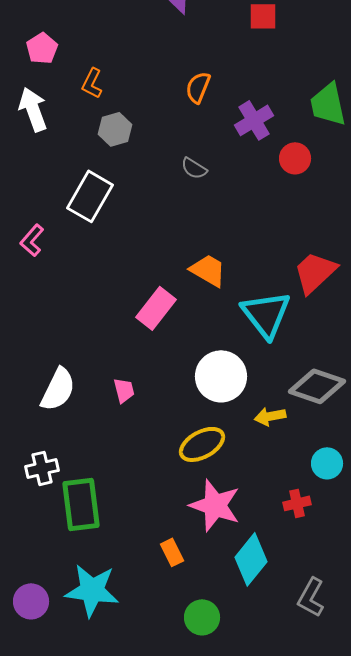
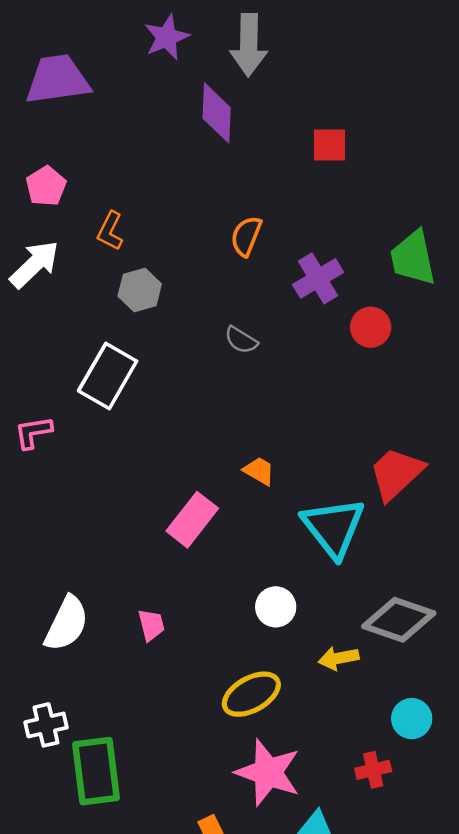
white arrow: (33, 109) -> (34, 264), turned 66
pink L-shape: (32, 240) -> (33, 432), turned 40
orange trapezoid: (208, 270) -> (259, 471), size x0.7
white circle: (221, 376) -> (276, 607), size x0.6

